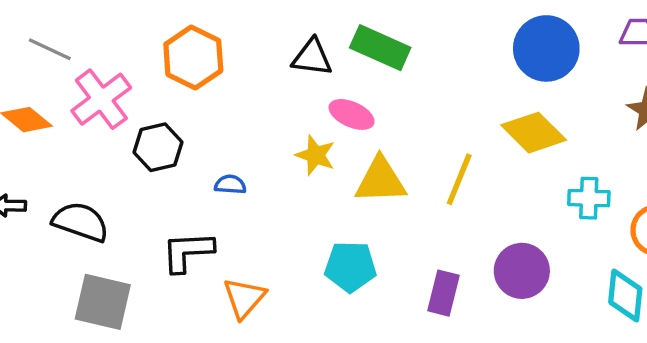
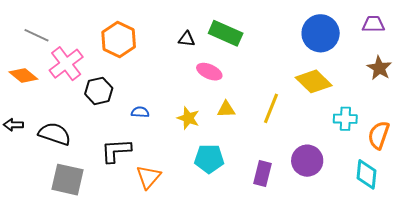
black triangle: (312, 57) -> (187, 39), size x0.7
yellow star: (315, 155) -> (188, 118), moved
yellow triangle: (381, 180) -> (226, 109), size x0.6

